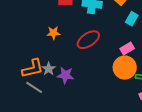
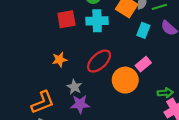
orange circle: (125, 68) -> (125, 80), moved
gray star: (49, 69) -> (74, 87), moved

